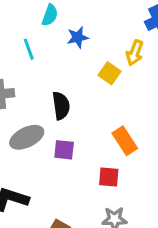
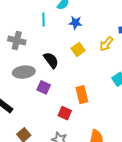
yellow square: (110, 73) -> (78, 49), moved
black semicircle: (61, 106) -> (51, 60), turned -48

